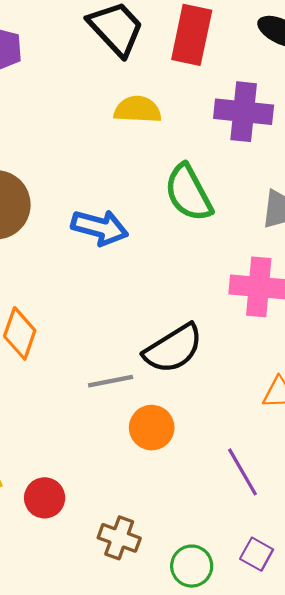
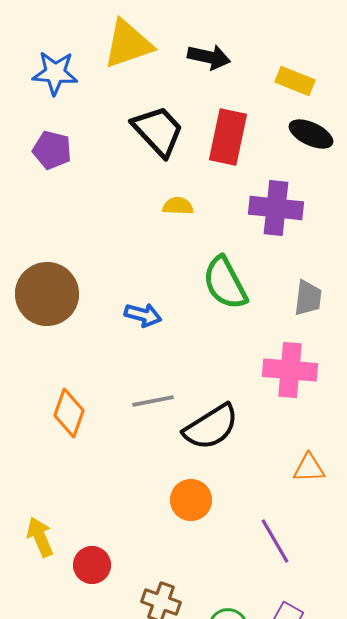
yellow semicircle: (138, 110) -> (178, 206), size x0.7
blue arrow: (100, 227) -> (143, 315), size x0.7
gray line: (111, 381) -> (153, 401), moved

